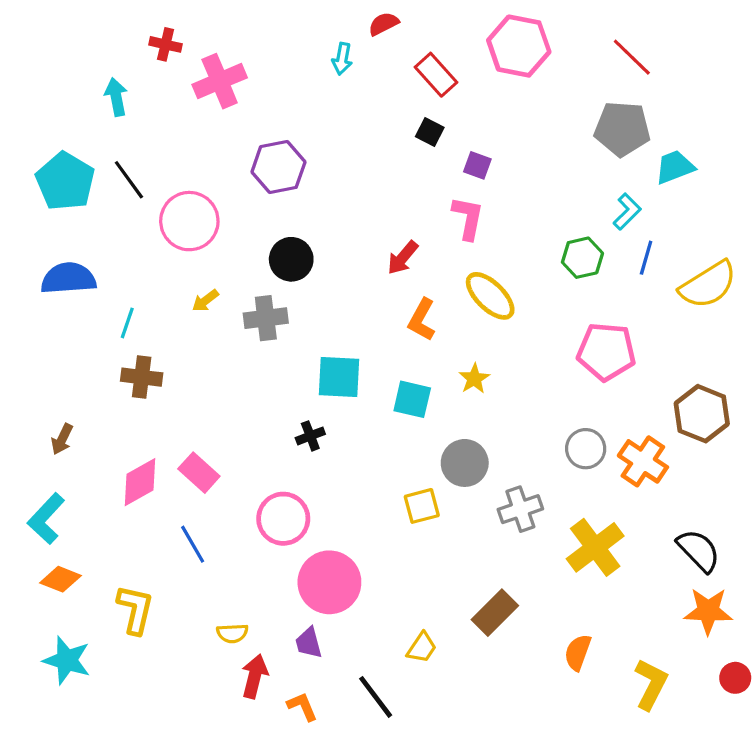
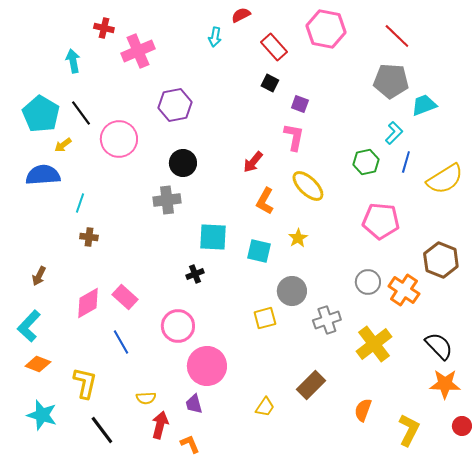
yellow arrow: (205, 301) -> (63, 145), moved
brown cross: (142, 377) -> (89, 237), size x0.7
black line: (376, 697) -> (102, 430), moved

